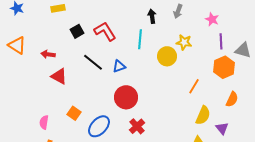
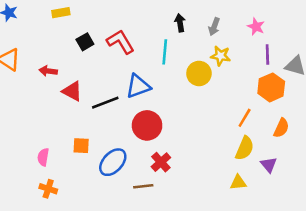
gray arrow: (178, 11) -> (214, 27), moved
black line: (93, 62) -> (105, 103), moved, turned -60
blue triangle: (119, 66) -> (138, 86), size x1.5
red triangle: (59, 76) -> (72, 91), moved
orange line: (194, 86) -> (245, 118), moved
orange square: (74, 113) -> (81, 146), turned -32

